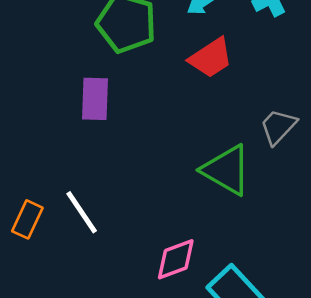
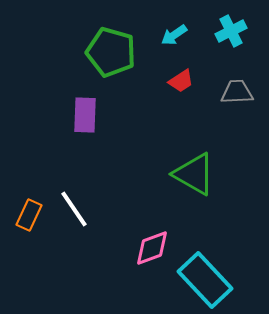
red trapezoid: (211, 58) -> (181, 81), size x0.7
gray trapezoid: (278, 127) -> (237, 92), moved, turned 44

